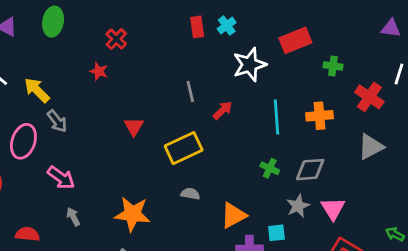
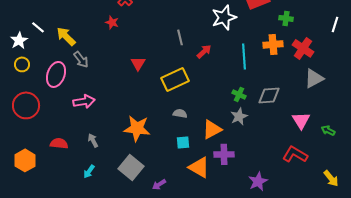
red cross: (369, 97) -> (303, 48), moved
orange cross: (320, 116) -> (273, 44), moved
pink arrow: (61, 178) -> (84, 101), turned -45
gray star: (298, 206) -> (239, 116), moved
pink triangle: (333, 209) -> (301, 120), moved
gray arrow: (73, 217) -> (93, 140), moved
cyan square: (276, 233) -> (183, 142), moved
green arrow: (395, 234) -> (328, 130), moved

